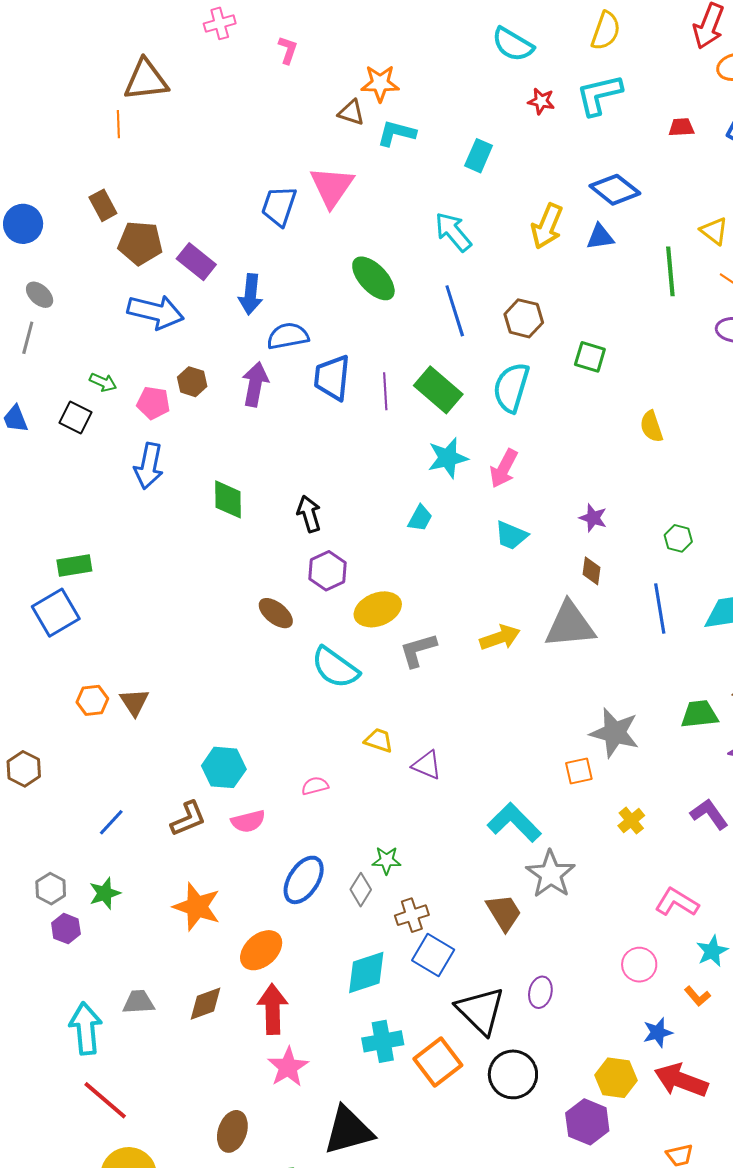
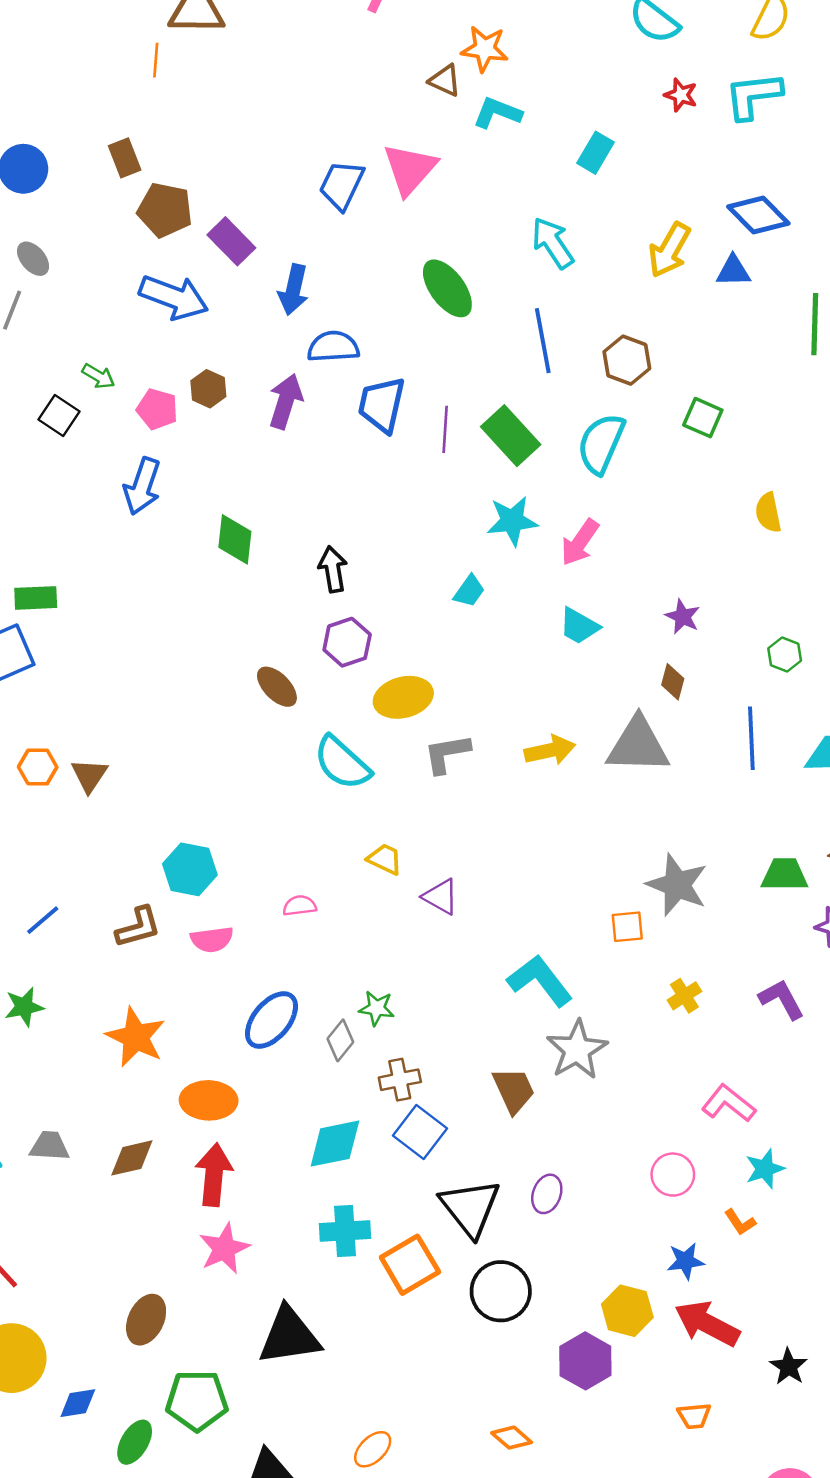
orange ellipse: (261, 950) -> (209, 1100), turned 36

